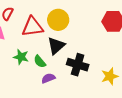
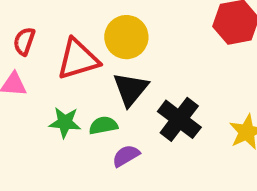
green semicircle: (40, 61) -> (103, 125), turned 128
black cross: (78, 65) -> (179, 119), turned 30

